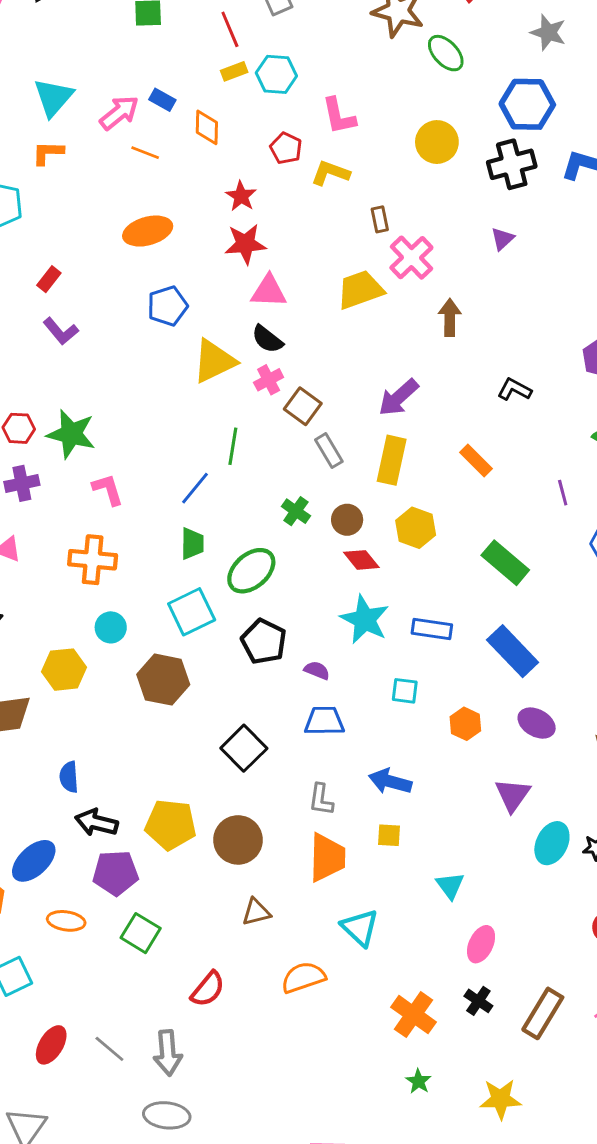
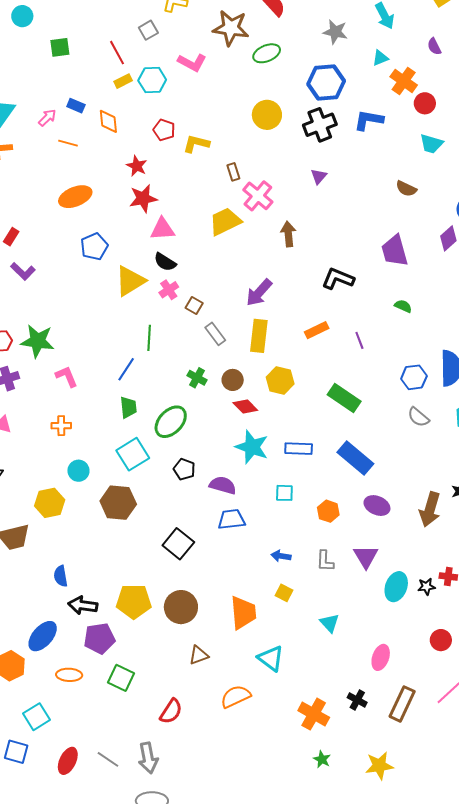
green ellipse: (446, 53) -> (267, 53), turned -64
pink arrow: (119, 113) -> (47, 118), size x0.7
pink L-shape: (339, 116) -> (192, 62), moved, turned -44
black L-shape: (514, 390) -> (338, 279), size x1.4
brown square: (303, 406) -> (194, 305), size x0.7
orange rectangle: (476, 460) -> (317, 330), turned -65
purple line: (563, 493) -> (359, 340), moved
orange cross: (93, 560) -> (61, 426), size x0.6
black pentagon: (264, 642) -> (184, 469), size x0.7
purple semicircle: (317, 670) -> (223, 485), size x1.5
blue arrow: (390, 781) -> (281, 556), size x0.7
gray L-shape: (321, 800) -> (325, 561), moved
yellow square: (389, 835) -> (284, 593), turned 30
pink ellipse: (481, 944) -> (381, 657), moved

